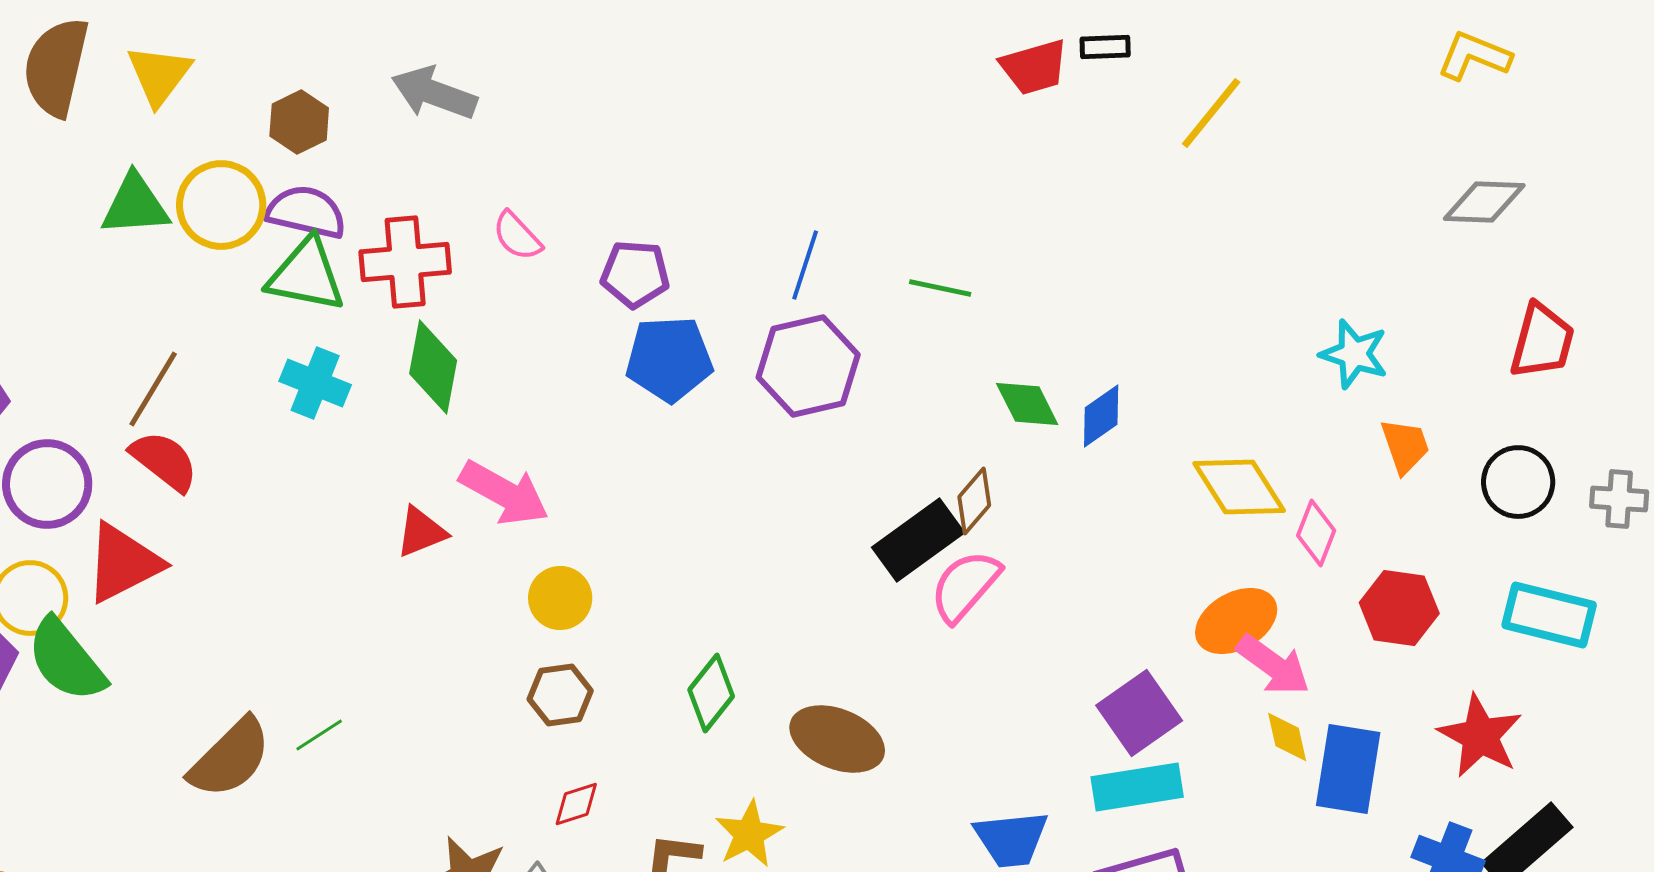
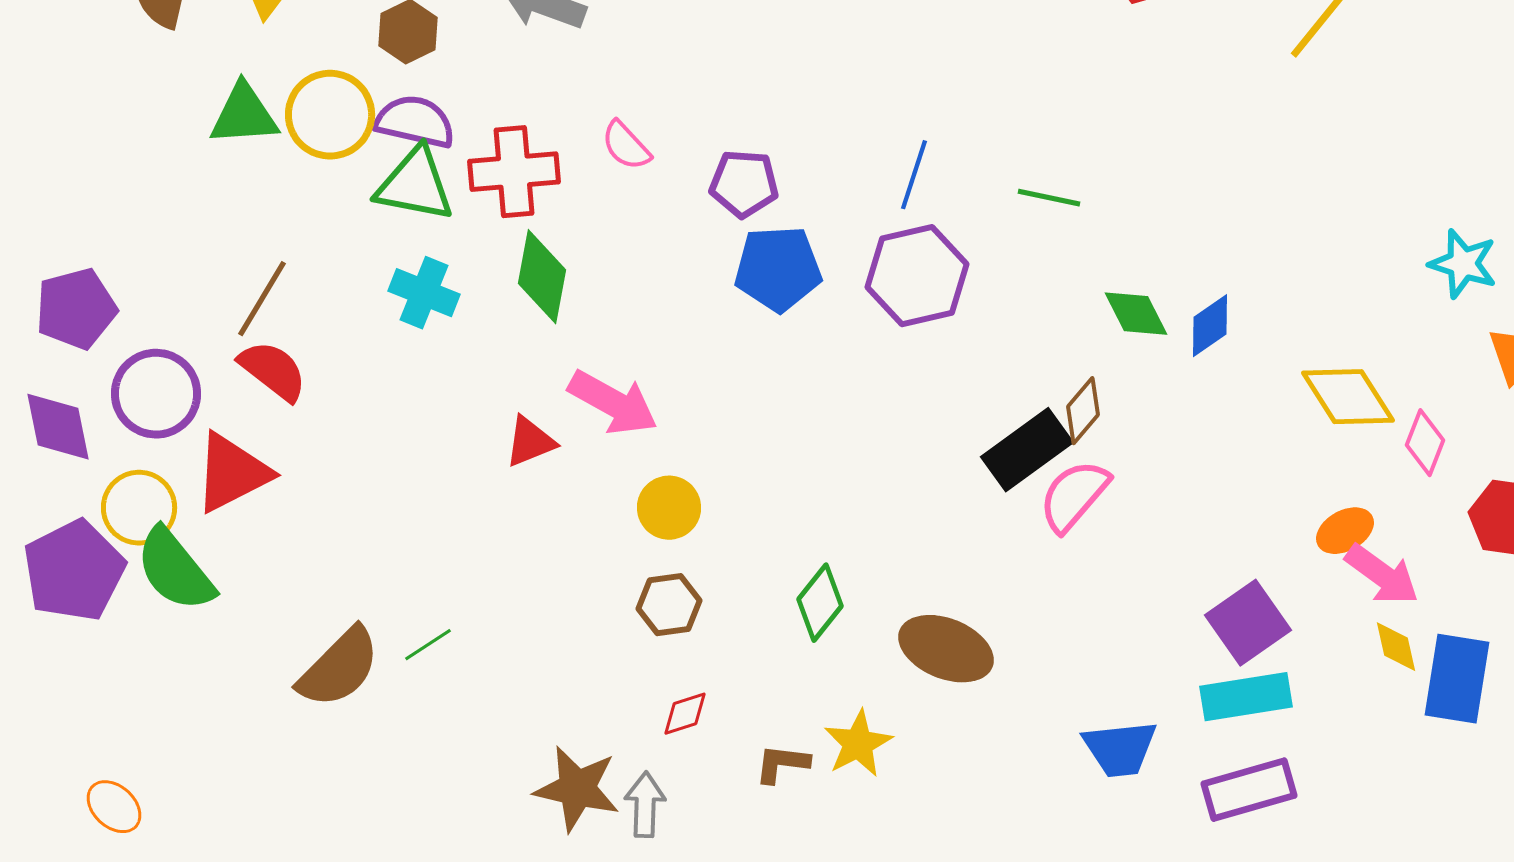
orange ellipse: (1236, 621) -> (1345, 531), size x0.7

